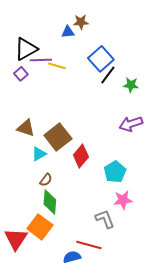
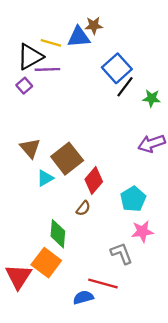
blue triangle: (68, 32) -> (79, 37), size x1.5
yellow line: (57, 66) -> (51, 43), moved
brown triangle: (26, 128) -> (30, 148), turned 30
brown semicircle: (46, 180) -> (83, 208), moved

